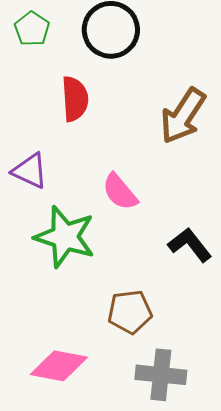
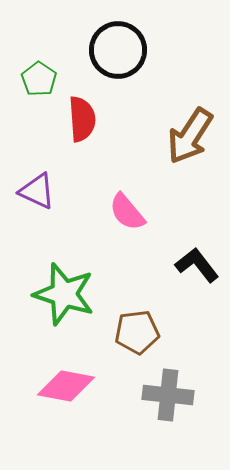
green pentagon: (32, 29) -> (39, 79), moved
green star: (65, 237) -> (64, 294), moved

